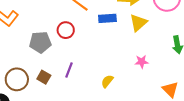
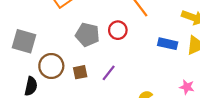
blue rectangle: (107, 18) -> (168, 44), moved
brown square: (44, 77) -> (80, 72), turned 32

